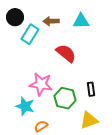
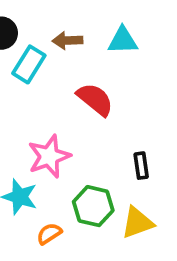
pink star: (41, 84) -> (49, 156), turned -30
green hexagon: (65, 98) -> (93, 206), moved

